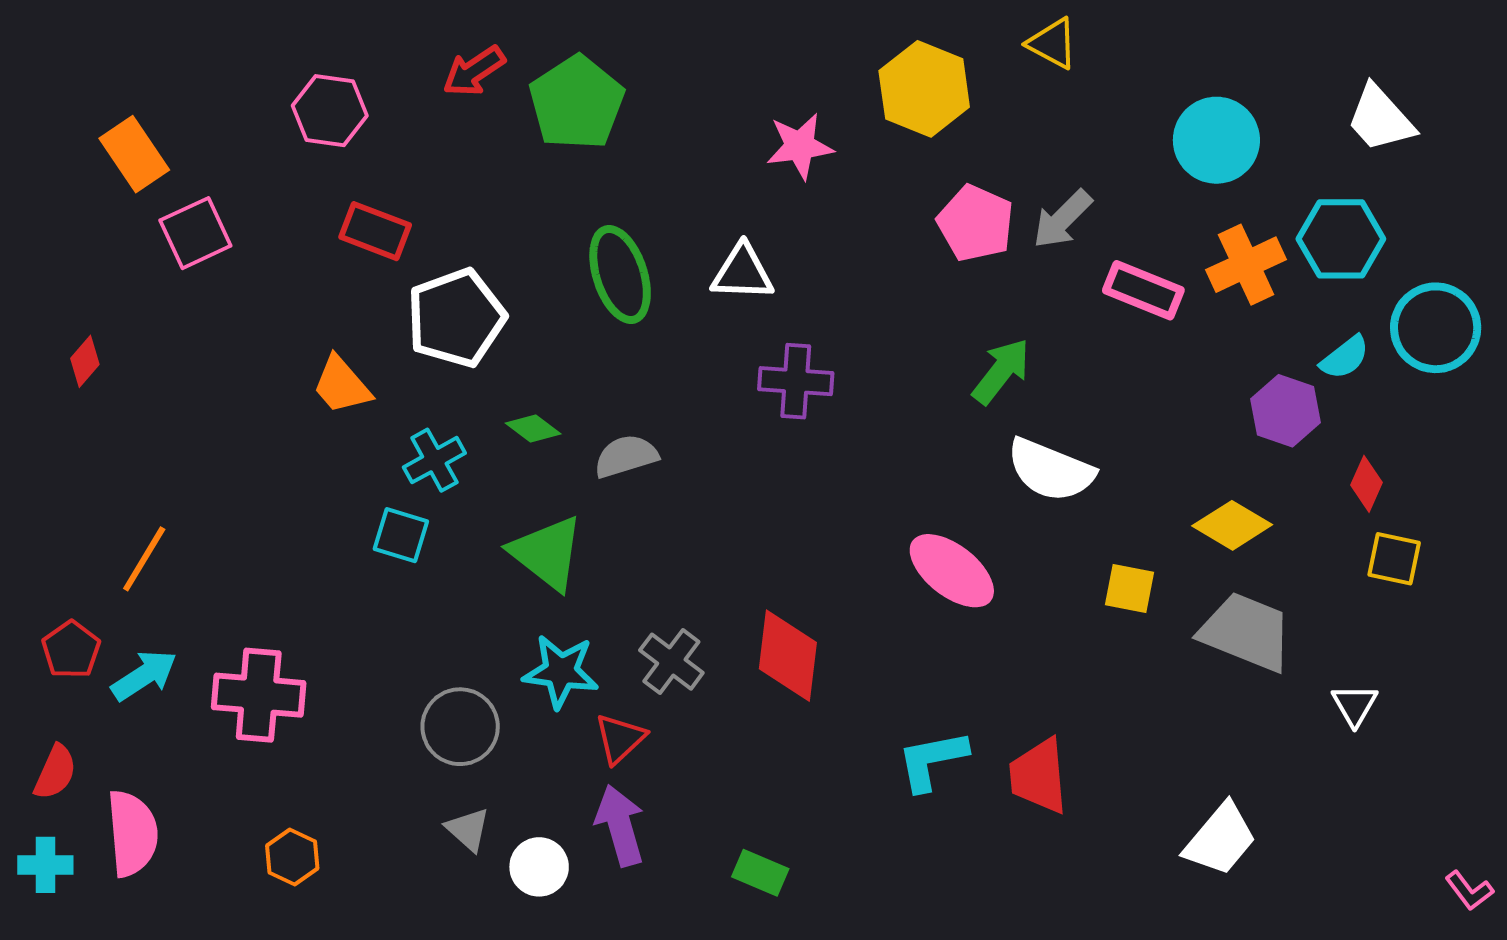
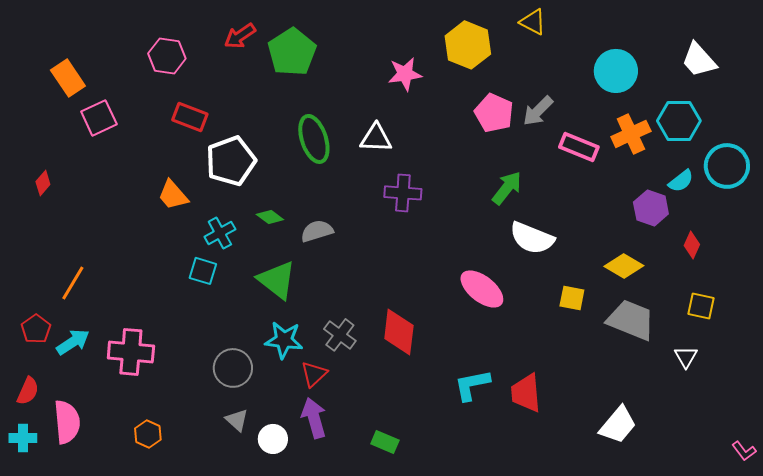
yellow square: (1394, 559) -> (701, 306), moved

